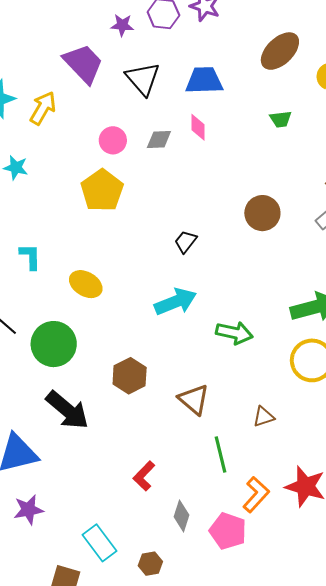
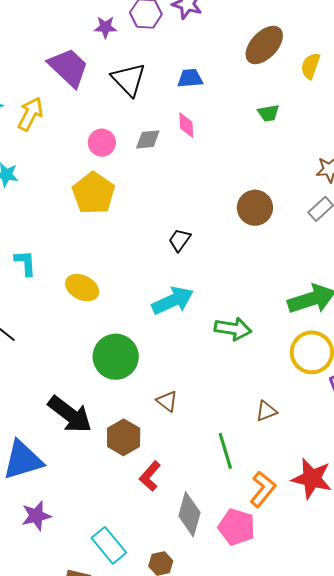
blue trapezoid: (204, 81) -> (190, 78), size x0.7
green circle: (54, 344) -> (116, 357), moved
brown hexagon: (130, 376) -> (124, 437), moved
brown triangle: (194, 399) -> (167, 401), moved, size x0.7
gray diamond: (181, 516) -> (189, 514), size x1.4

